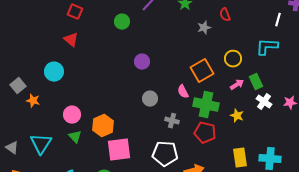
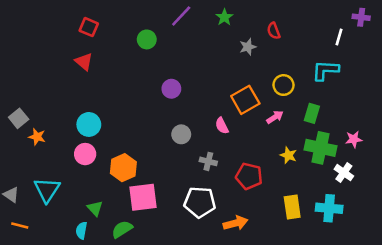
cyan circle: (54, 72) -> (89, 124), moved
green rectangle: (256, 82) -> (312, 113), turned 42
pink arrow: (237, 85) -> (275, 117), moved
white cross: (264, 102) -> (344, 173), moved
green cross: (206, 105) -> (320, 148), moved
green triangle: (75, 137) -> (95, 208), moved

